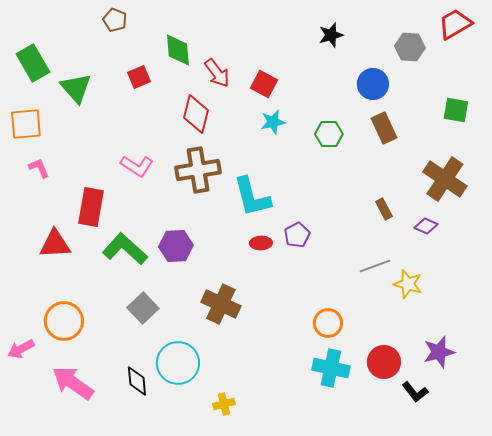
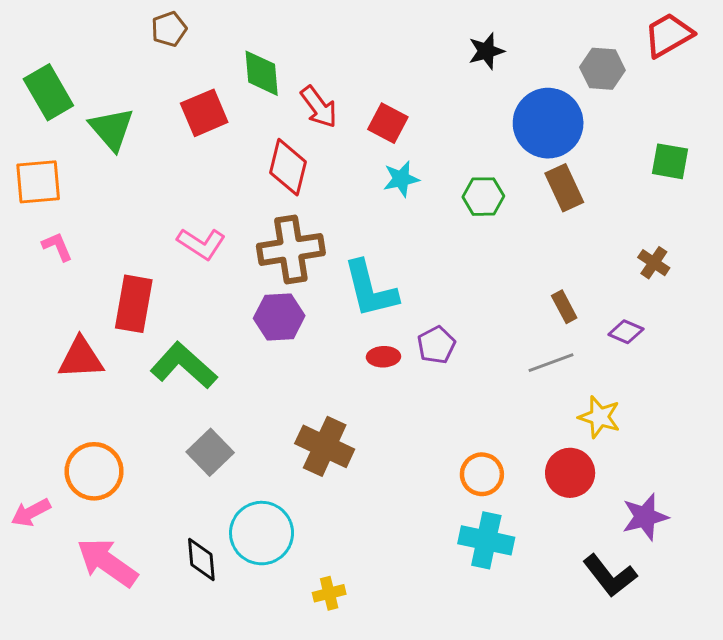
brown pentagon: (115, 20) -> (169, 29), turned 30
red square: (139, 77) -> (204, 113), size x1.4
blue circle: (373, 84) -> (548, 123), size x1.5
brown cross: (445, 179) -> (654, 263), size x0.5
purple hexagon: (176, 246) -> (279, 317), moved
gray line: (375, 266) -> (551, 363), moved
red circle: (384, 362) -> (570, 473), moved
black L-shape: (415, 392) -> (610, 576), size x1.4

